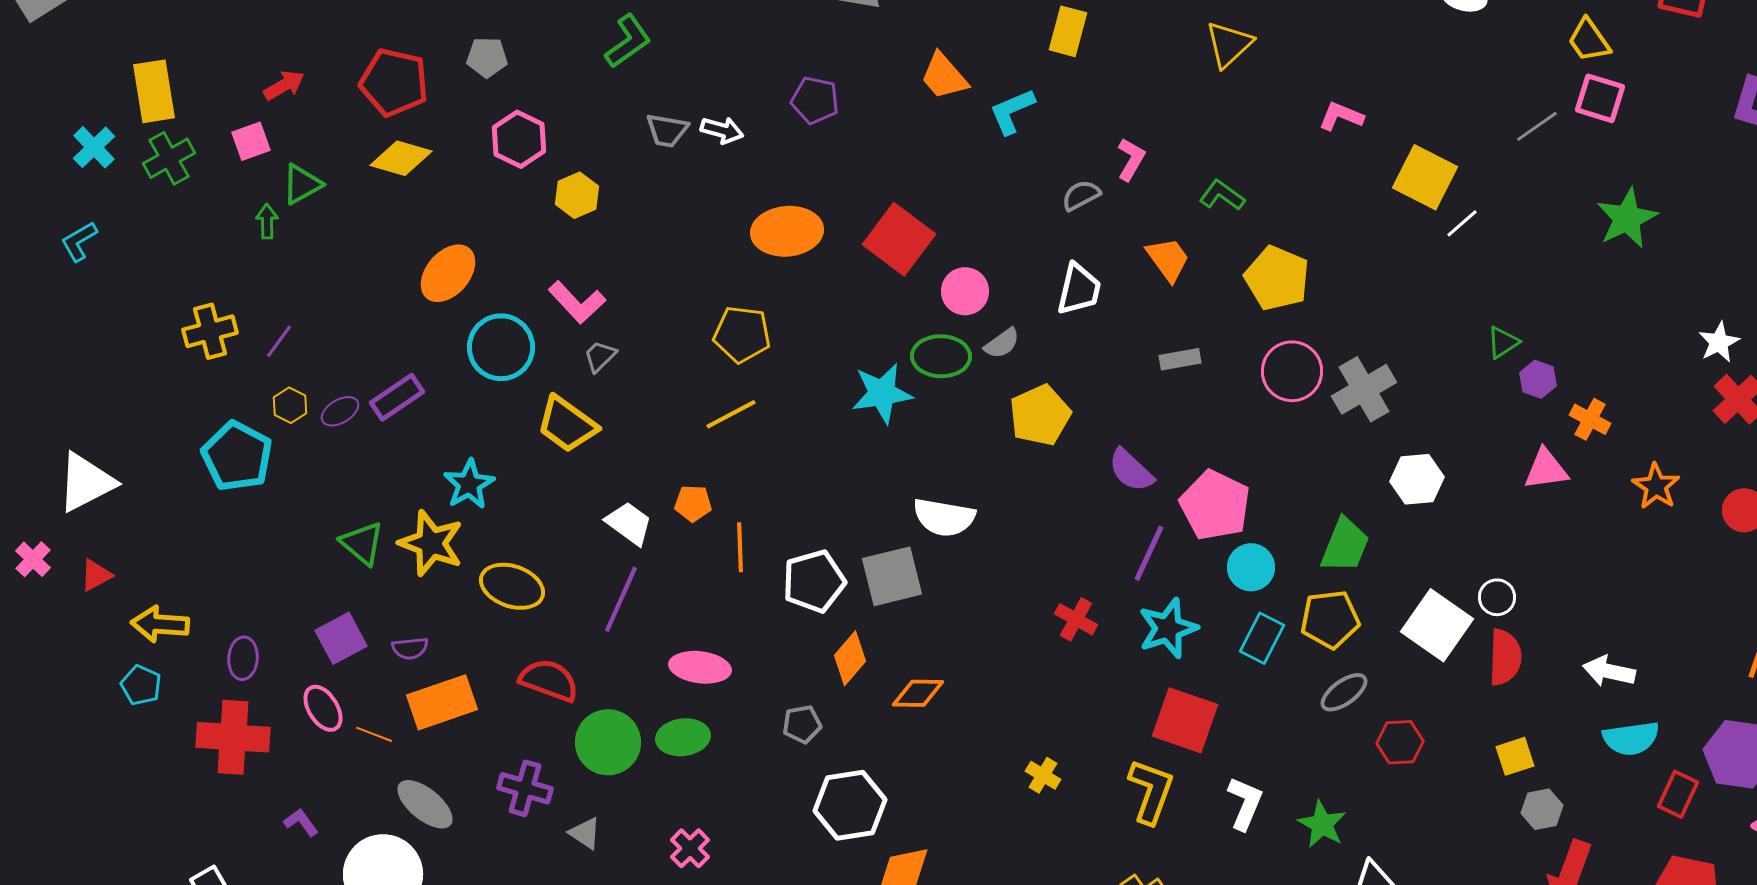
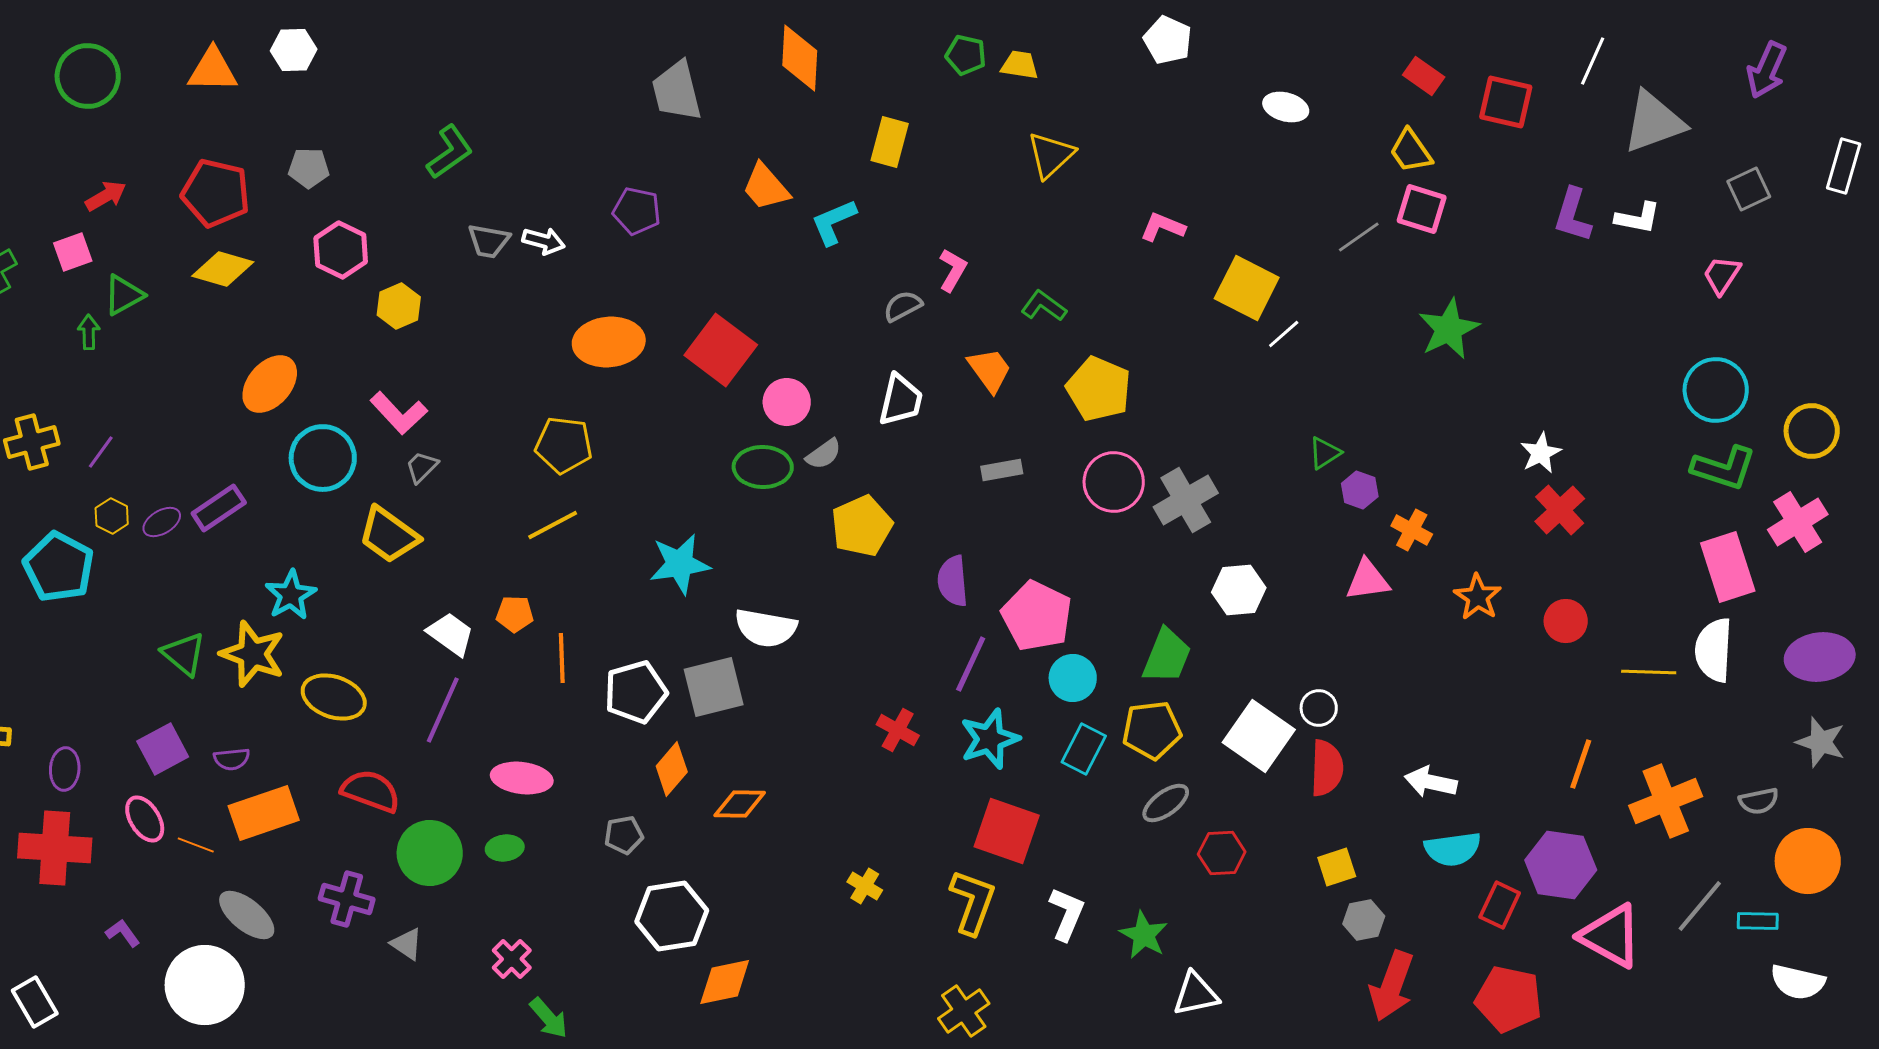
cyan star: (882, 393) -> (680, 564), moved
purple semicircle: (1131, 470) -> (953, 581), turned 42
green ellipse: (683, 737) -> (505, 848), size x0.7

